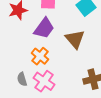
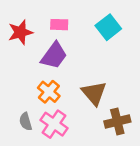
brown triangle: (75, 39) -> (94, 93), moved

